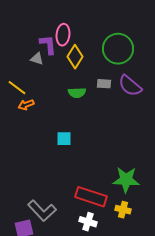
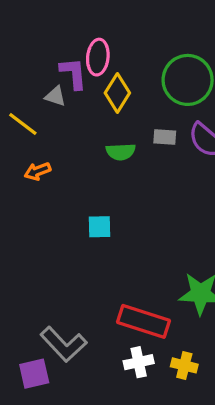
yellow line: (17, 88) -> (23, 124), moved
yellow cross: (123, 210) -> (184, 365), moved
white cross: (88, 222) -> (139, 362), turned -30

